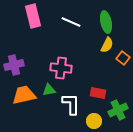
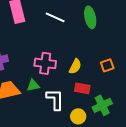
yellow semicircle: (107, 45) -> (75, 66), moved
orange square: (123, 58) -> (107, 65), moved, turned 32

